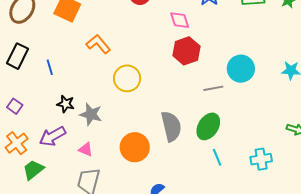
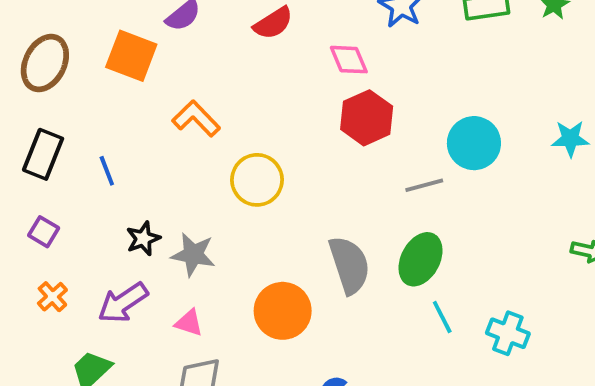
black star: (66, 104) -> (143, 239), turned -30
purple square: (15, 106) -> (44, 232), moved
orange cross: (17, 143) -> (52, 297), moved, size x0.7
cyan cross: (261, 159) -> (508, 333), moved, turned 35

